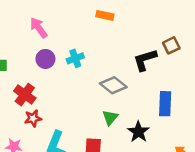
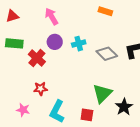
gray diamond: (113, 85) -> (107, 54), moved
red cross: (25, 95) -> (37, 58), moved
green triangle: (110, 117) -> (102, 93), size x1.5

